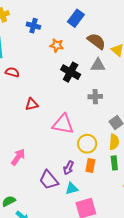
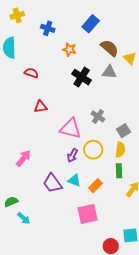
red semicircle: (12, 72) -> (31, 73), moved
gray cross: (95, 97) -> (98, 116), moved, turned 32
orange rectangle: (90, 165) -> (96, 186), moved, turned 32
purple arrow: (69, 168) -> (72, 155), moved
cyan triangle: (72, 189) -> (74, 180), moved, turned 32

